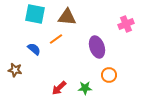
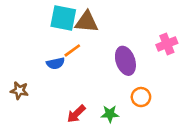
cyan square: (35, 14) -> (63, 18), moved
pink cross: (126, 24) -> (167, 44), moved
blue semicircle: (34, 49) -> (56, 63), moved, turned 128

